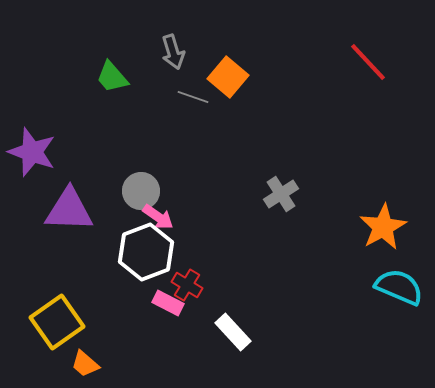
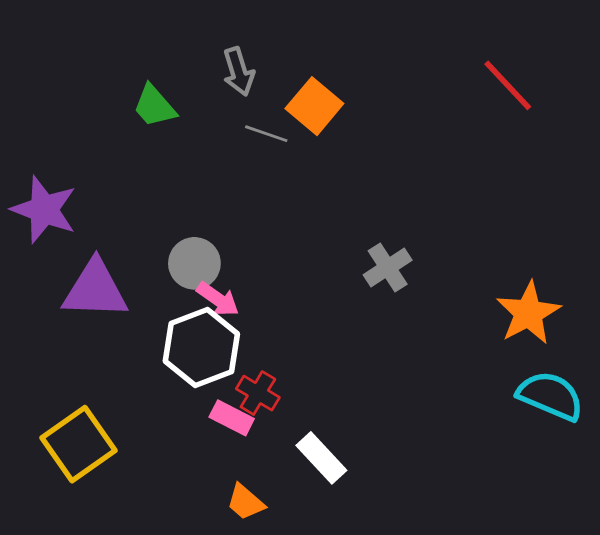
orange trapezoid: (85, 364) -> (245, 502), moved

